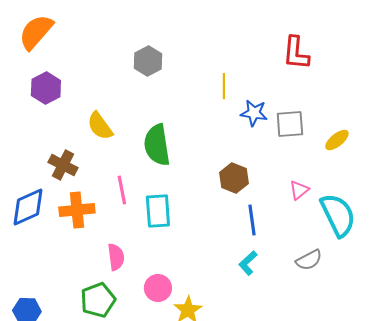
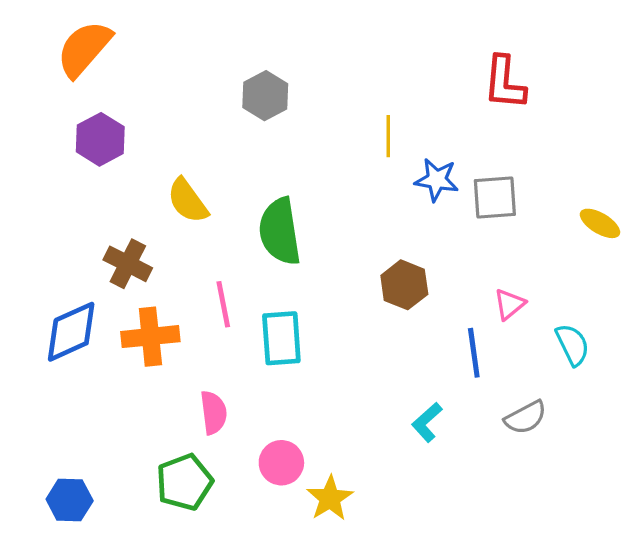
yellow ellipse: (337, 140) -> (600, 223), moved, turned 70
cyan semicircle: (338, 215) -> (572, 345), size x0.6
blue line: (252, 220) -> (474, 353), moved

